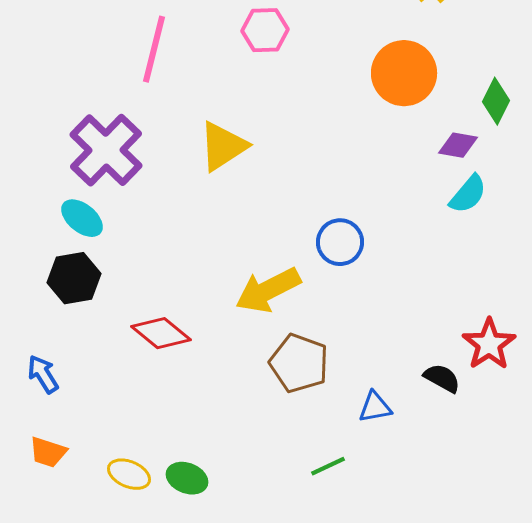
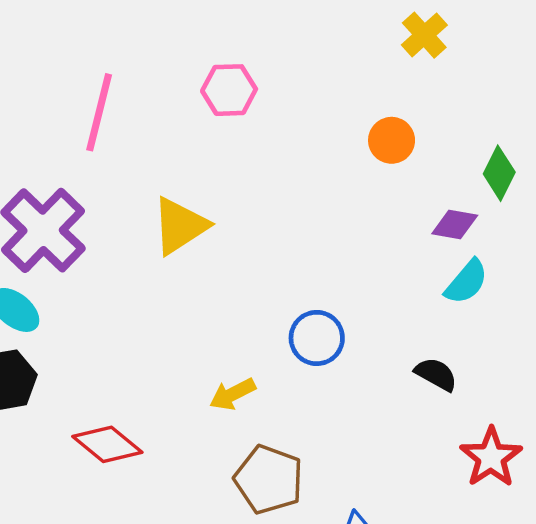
orange circle: (404, 73) -> (392, 140), size x0.6
yellow arrow: (268, 290) -> (233, 394), size x0.6
black semicircle: (442, 378) -> (436, 374), moved

